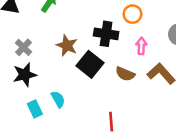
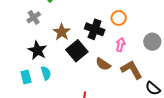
gray cross: (24, 47) -> (34, 17), moved
black star: (25, 75) -> (37, 50), moved, turned 30

